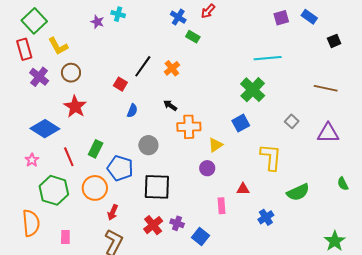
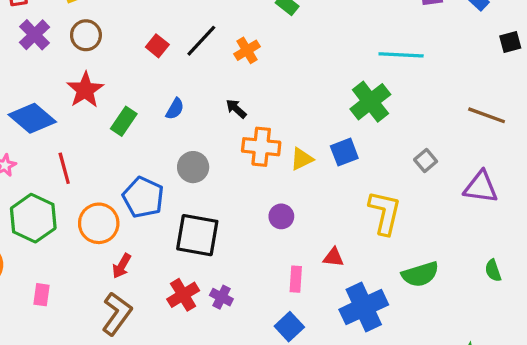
red square: (120, 84) -> (157, 46), moved
yellow triangle: (215, 145) -> (302, 159), moved
green rectangle: (96, 149) -> (124, 121), moved
blue cross: (266, 217) -> (364, 307), size x1.8
blue square: (200, 236) -> (289, 327), moved

